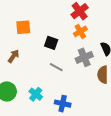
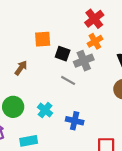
orange square: (23, 27) -> (43, 39), moved
gray cross: (84, 57) -> (84, 61), moved

